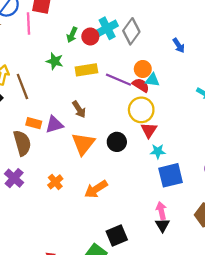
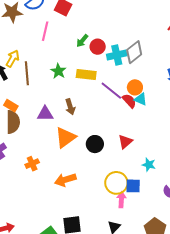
pink line: (29, 23) -> (45, 31), moved
cyan cross: (107, 28) -> (117, 55), moved
green star: (55, 61) -> (58, 71), moved
yellow circle: (141, 110) -> (116, 183), moved
orange rectangle: (34, 123) -> (11, 106), moved
cyan star: (158, 151) -> (149, 165), moved
blue square: (171, 175) -> (133, 186), size x0.7
pink arrow: (161, 211) -> (121, 200), moved

